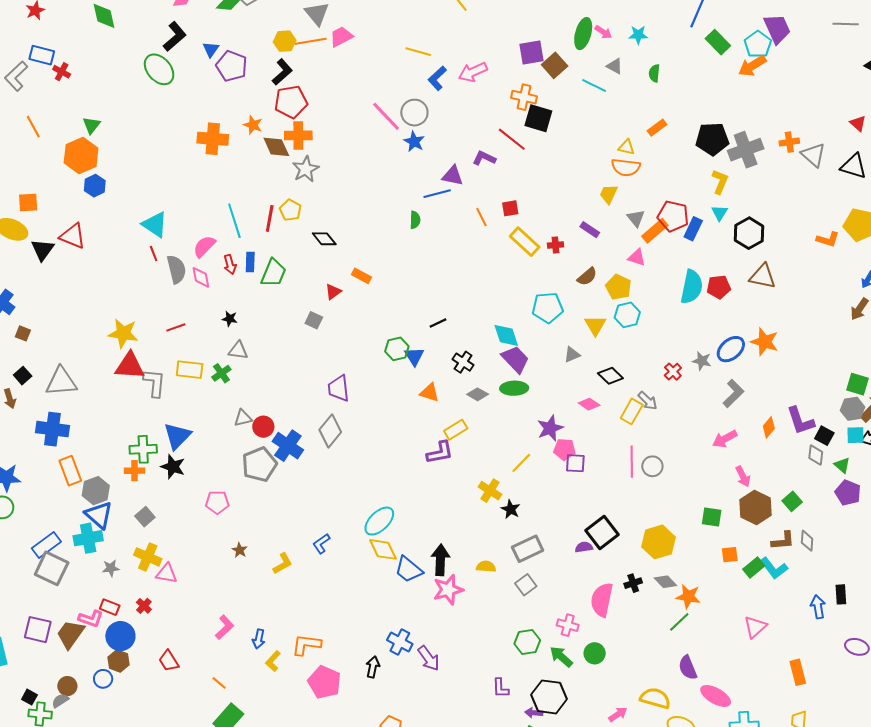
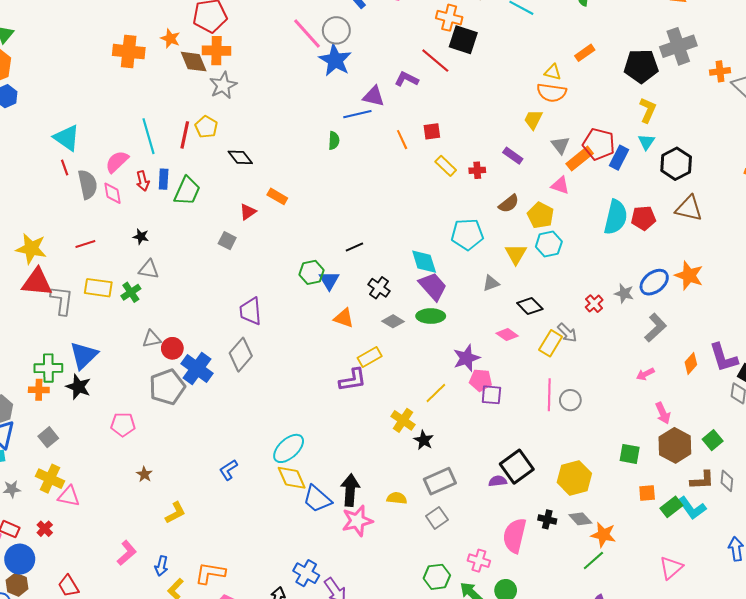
blue star: (414, 142) -> (335, 60), size x1.5
gray cross: (746, 150) -> (678, 46), moved
yellow rectangle: (525, 242) -> (446, 166), size x0.7
pink arrow: (725, 439) -> (645, 374), size x0.7
yellow L-shape: (283, 564) -> (175, 513), moved
black cross: (633, 583) -> (547, 519), turned 30

